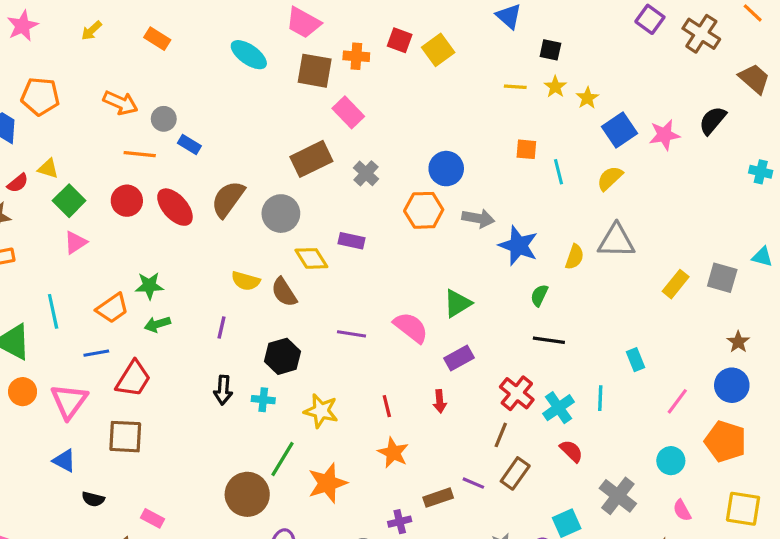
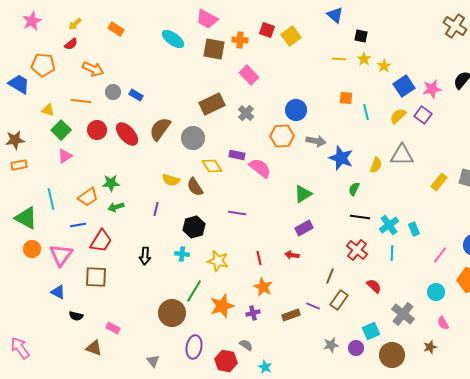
purple square: (650, 19) -> (423, 115), moved
pink rectangle: (348, 112) -> (249, 75), moved
gray circle: (164, 119) -> (113, 92), moved
orange line: (140, 154) -> (81, 101), moved
red semicircle: (18, 183) -> (71, 44), moved
pink semicircle: (411, 327) -> (260, 168), moved
black arrow: (223, 390) -> (145, 256), moved
red cross: (517, 393) -> (357, 250), moved
red arrow: (440, 401) -> (292, 255), turned 104
cyan cross: (559, 408) -> (389, 225), moved
purple cross: (400, 522) -> (253, 313), moved

